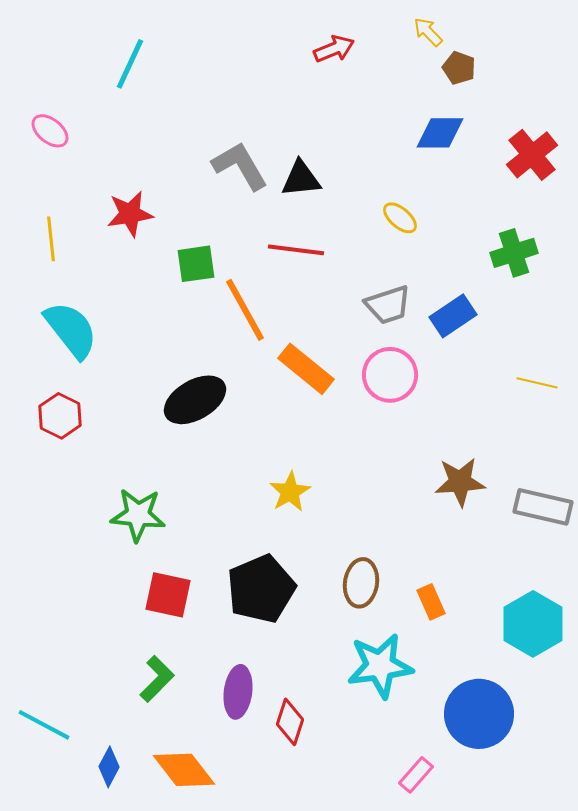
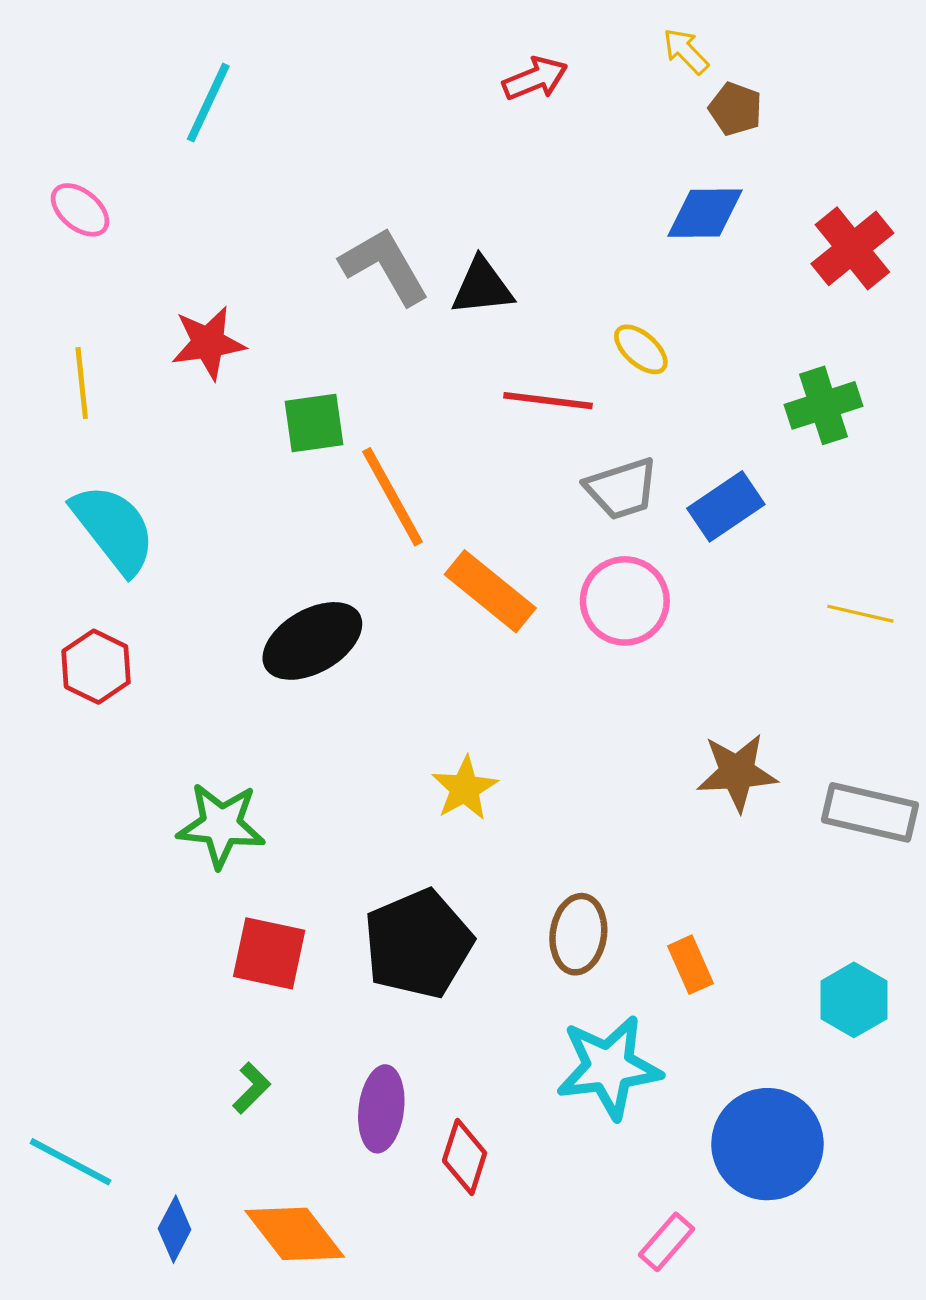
red line: (296, 250) -> (548, 401), moved
cyan hexagon: (533, 624) -> (854, 1000), size x0.7
green L-shape: (157, 679) -> (251, 1088), size x0.7

